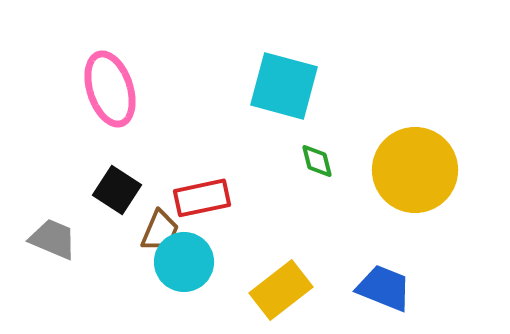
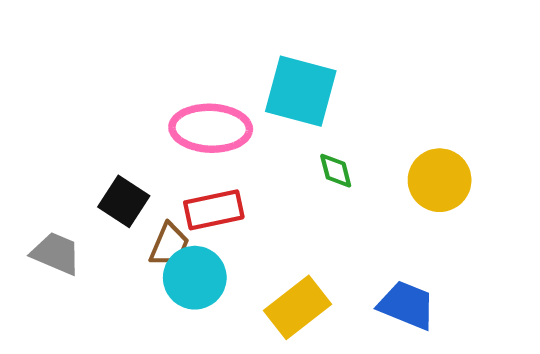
pink ellipse: (110, 89) -> (211, 128), moved, turned -70
yellow circle: (415, 170) -> (440, 180), size x0.7

